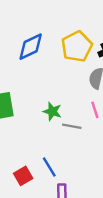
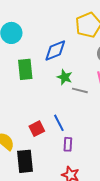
blue diamond: (31, 47) -> (55, 51), moved

